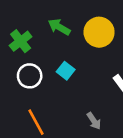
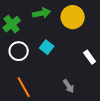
green arrow: (59, 27) -> (42, 13), turned 138

